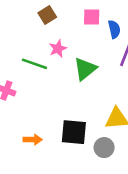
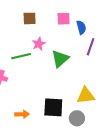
brown square: (47, 15) -> (30, 18), turned 32
green line: (34, 64) -> (21, 56), turned -30

